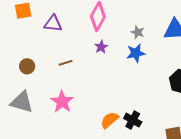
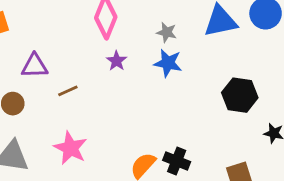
purple triangle: (53, 23) -> (35, 66), moved
blue star: (136, 53) -> (168, 63), turned 30

